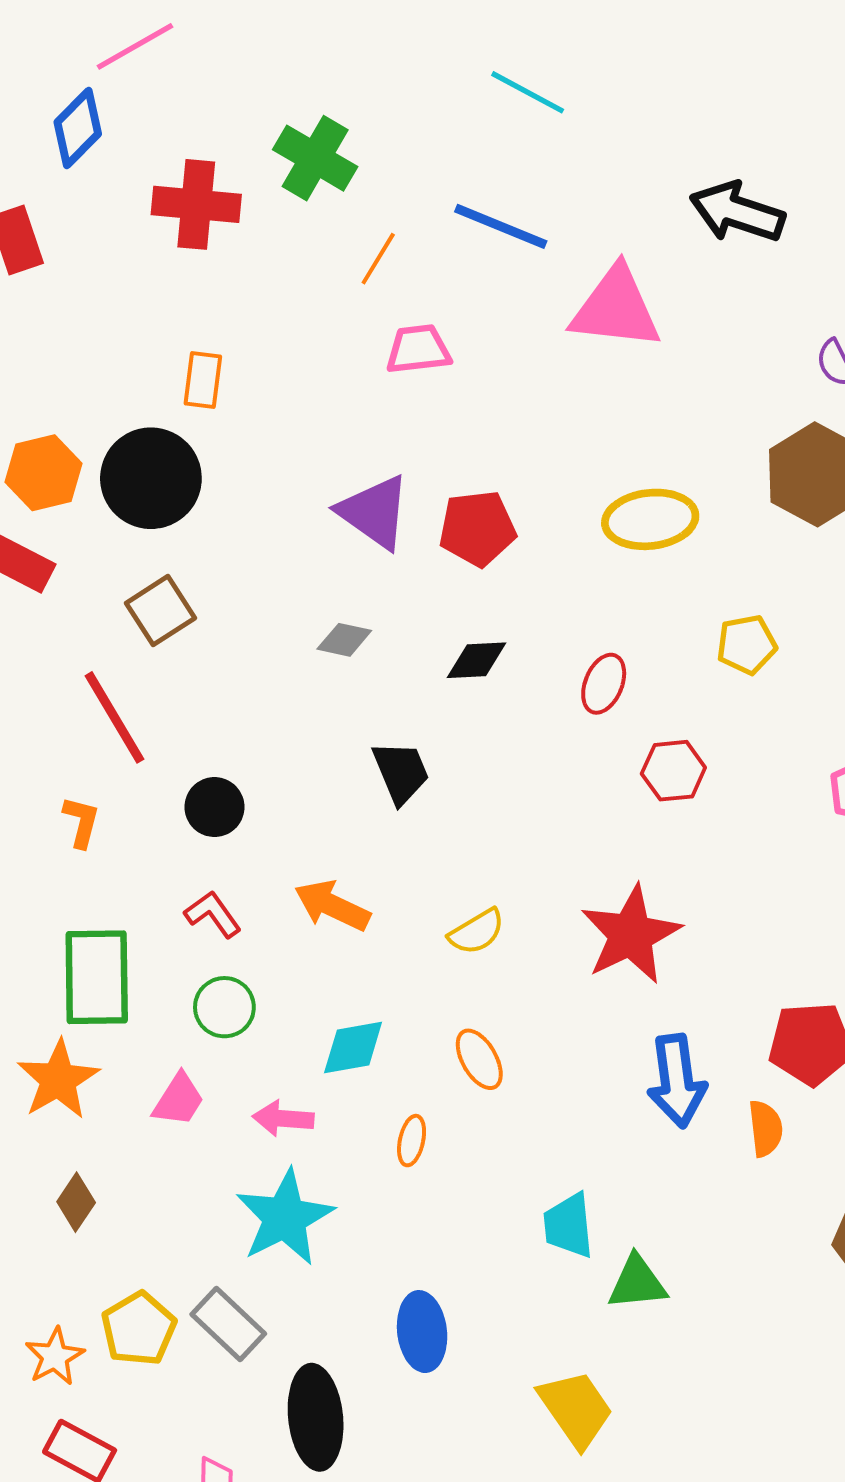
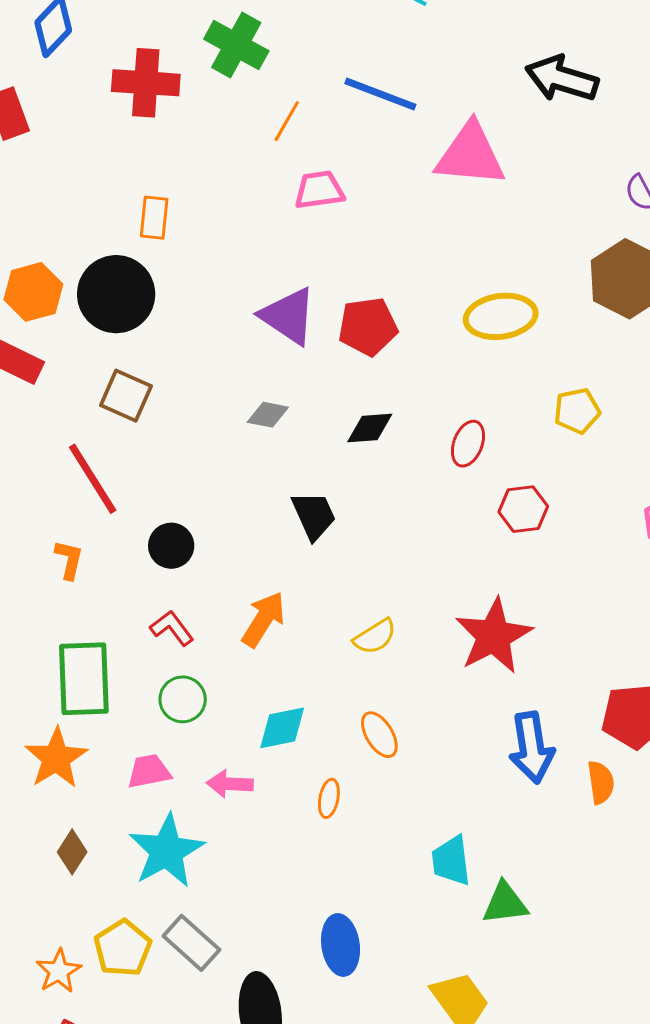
brown square: (161, 611) -> (126, 396), turned -32
orange arrow: (332, 906) -> (263, 619), turned 98
pink trapezoid: (179, 1100) -> (149, 771), turned -132
cyan star: (285, 1218) -> (167, 851), moved

